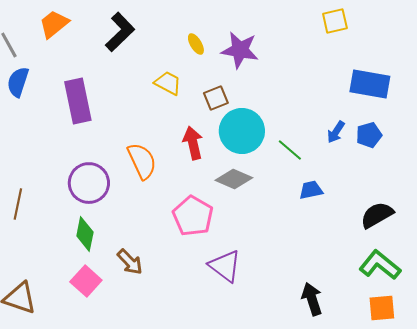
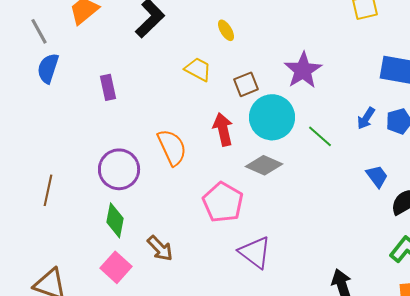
purple star: (240, 50) -> (303, 70), moved, turned 30
purple rectangle: (78, 101) -> (108, 87), size x0.6
blue trapezoid: (311, 190) -> (377, 176), moved, turned 65

